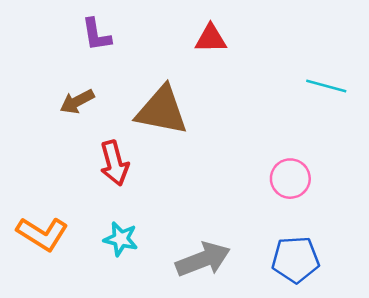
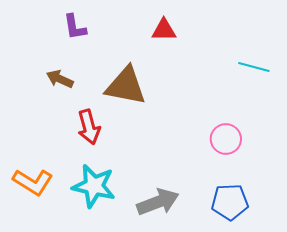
brown arrow: (77, 101) -> (60, 79), turned 52
cyan star: (121, 239) -> (94, 186), size x1.6

